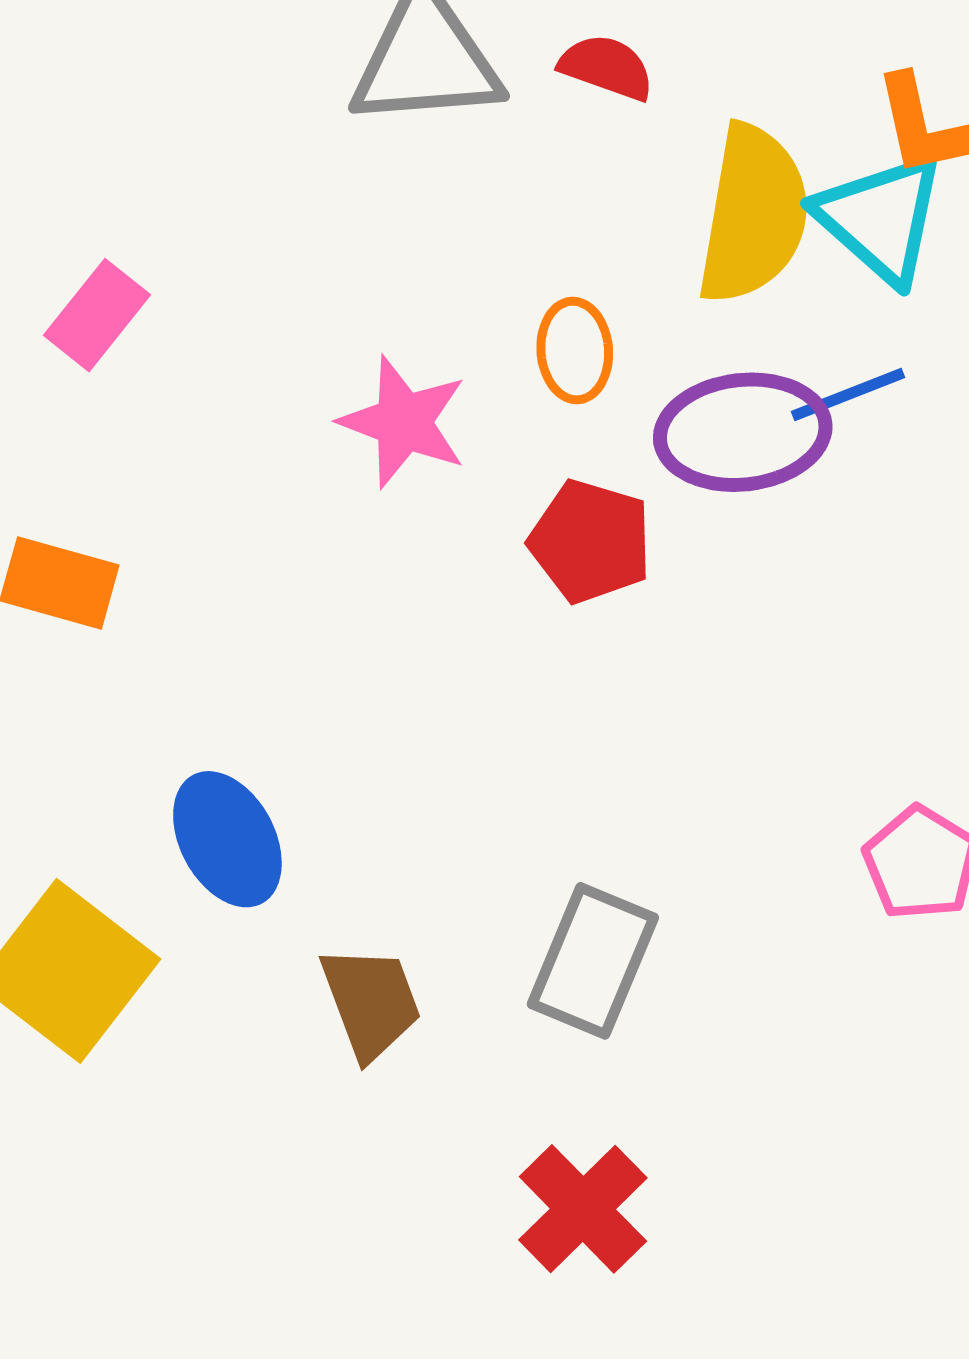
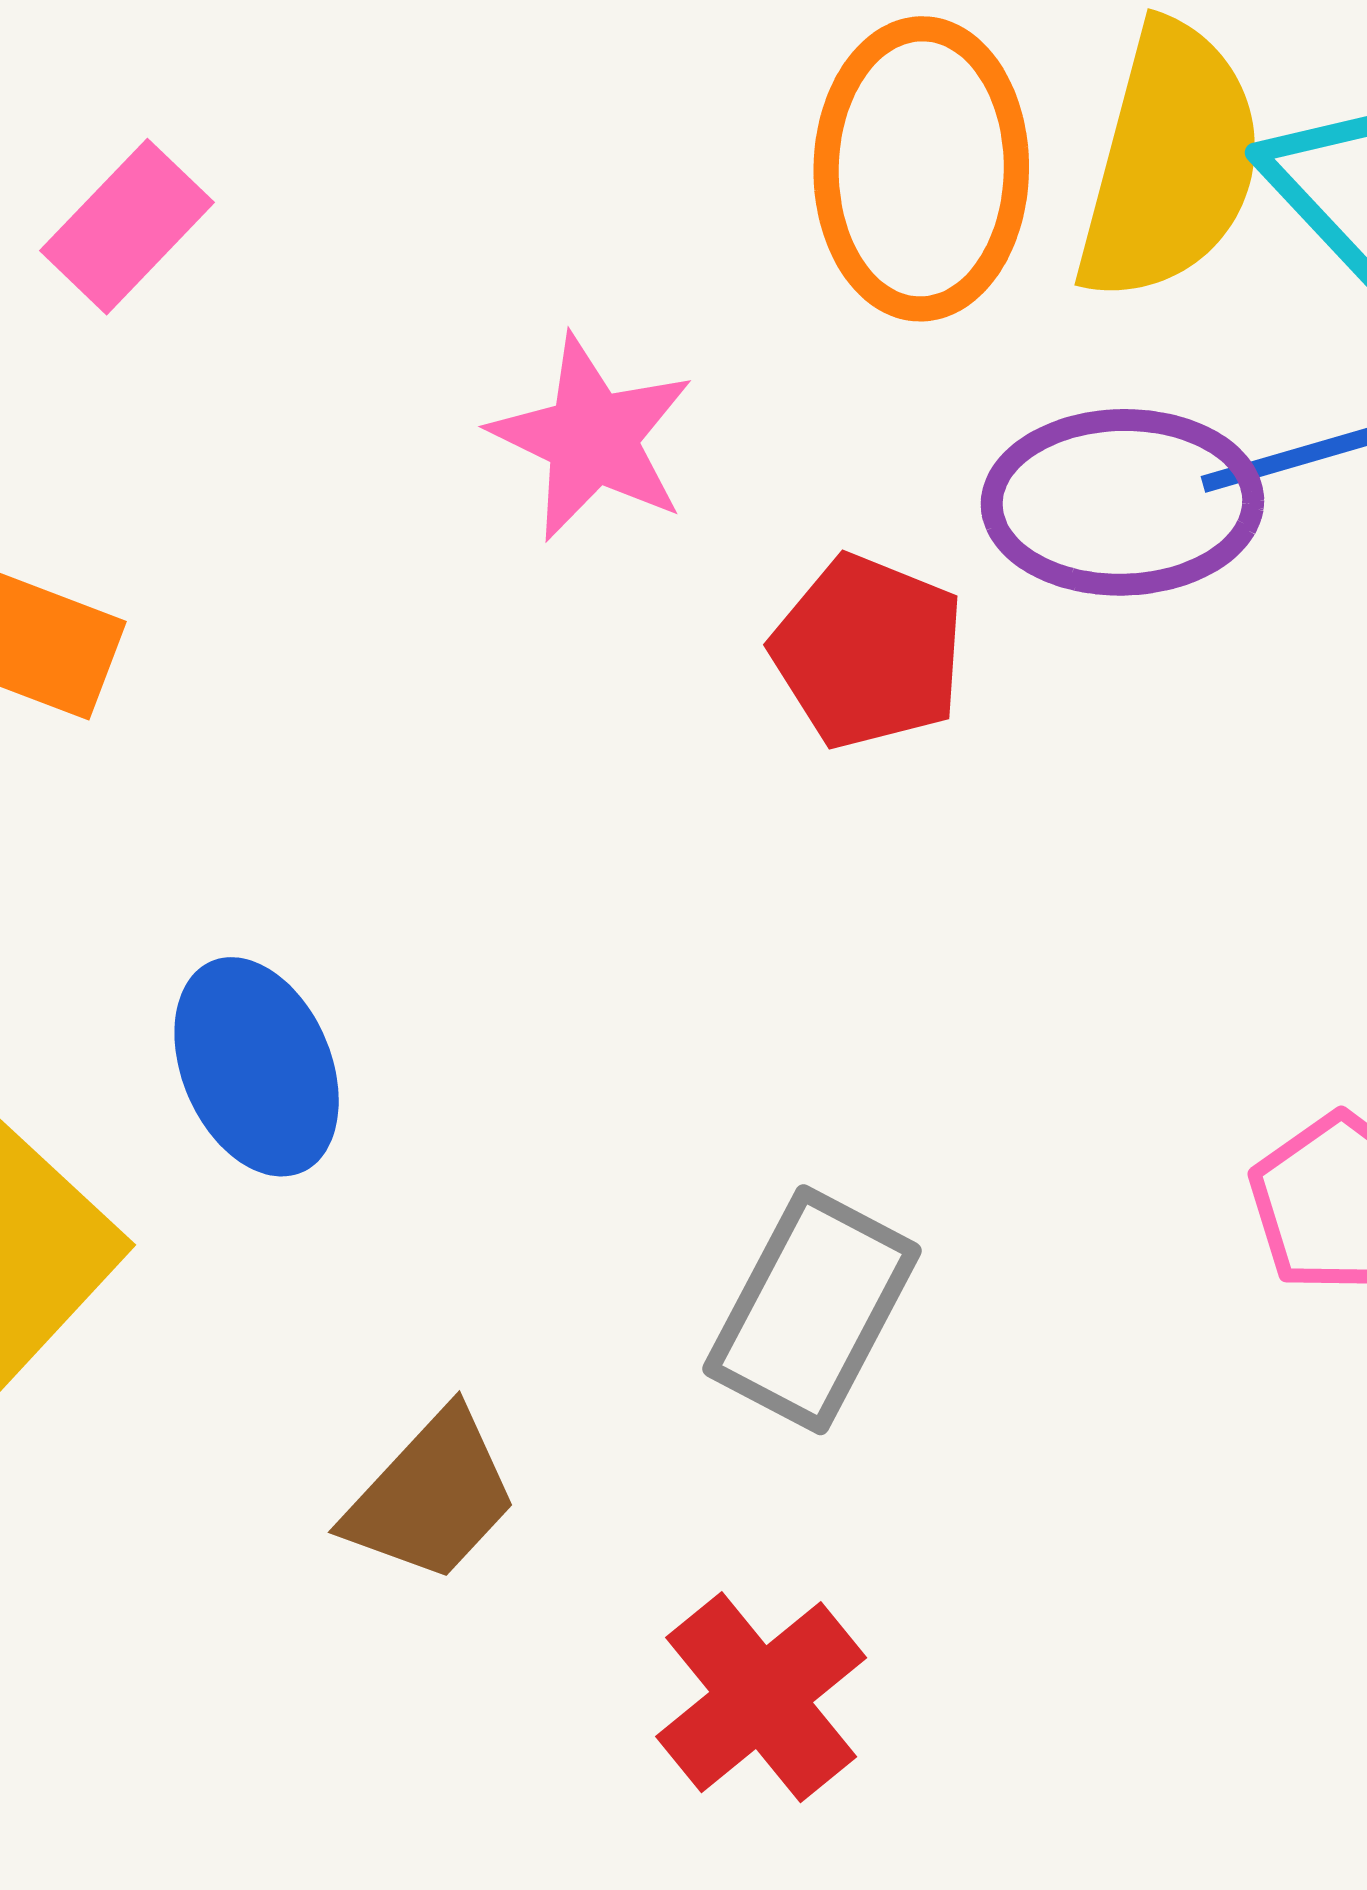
orange ellipse: (575, 351) -> (921, 169), moved, size x1.8
brown trapezoid: (371, 1002) -> (432, 1496), moved, turned 58

